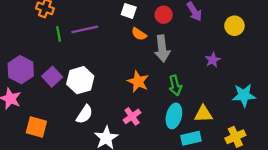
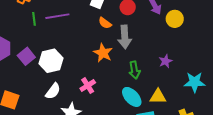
yellow circle: (234, 26) -> (175, 19), moved
purple star: (213, 60) -> (165, 61), moved
orange star: (138, 82) -> (103, 53), moved
pink cross: (132, 116) -> (88, 86), moved
cyan ellipse: (174, 116) -> (132, 97), turned -60

